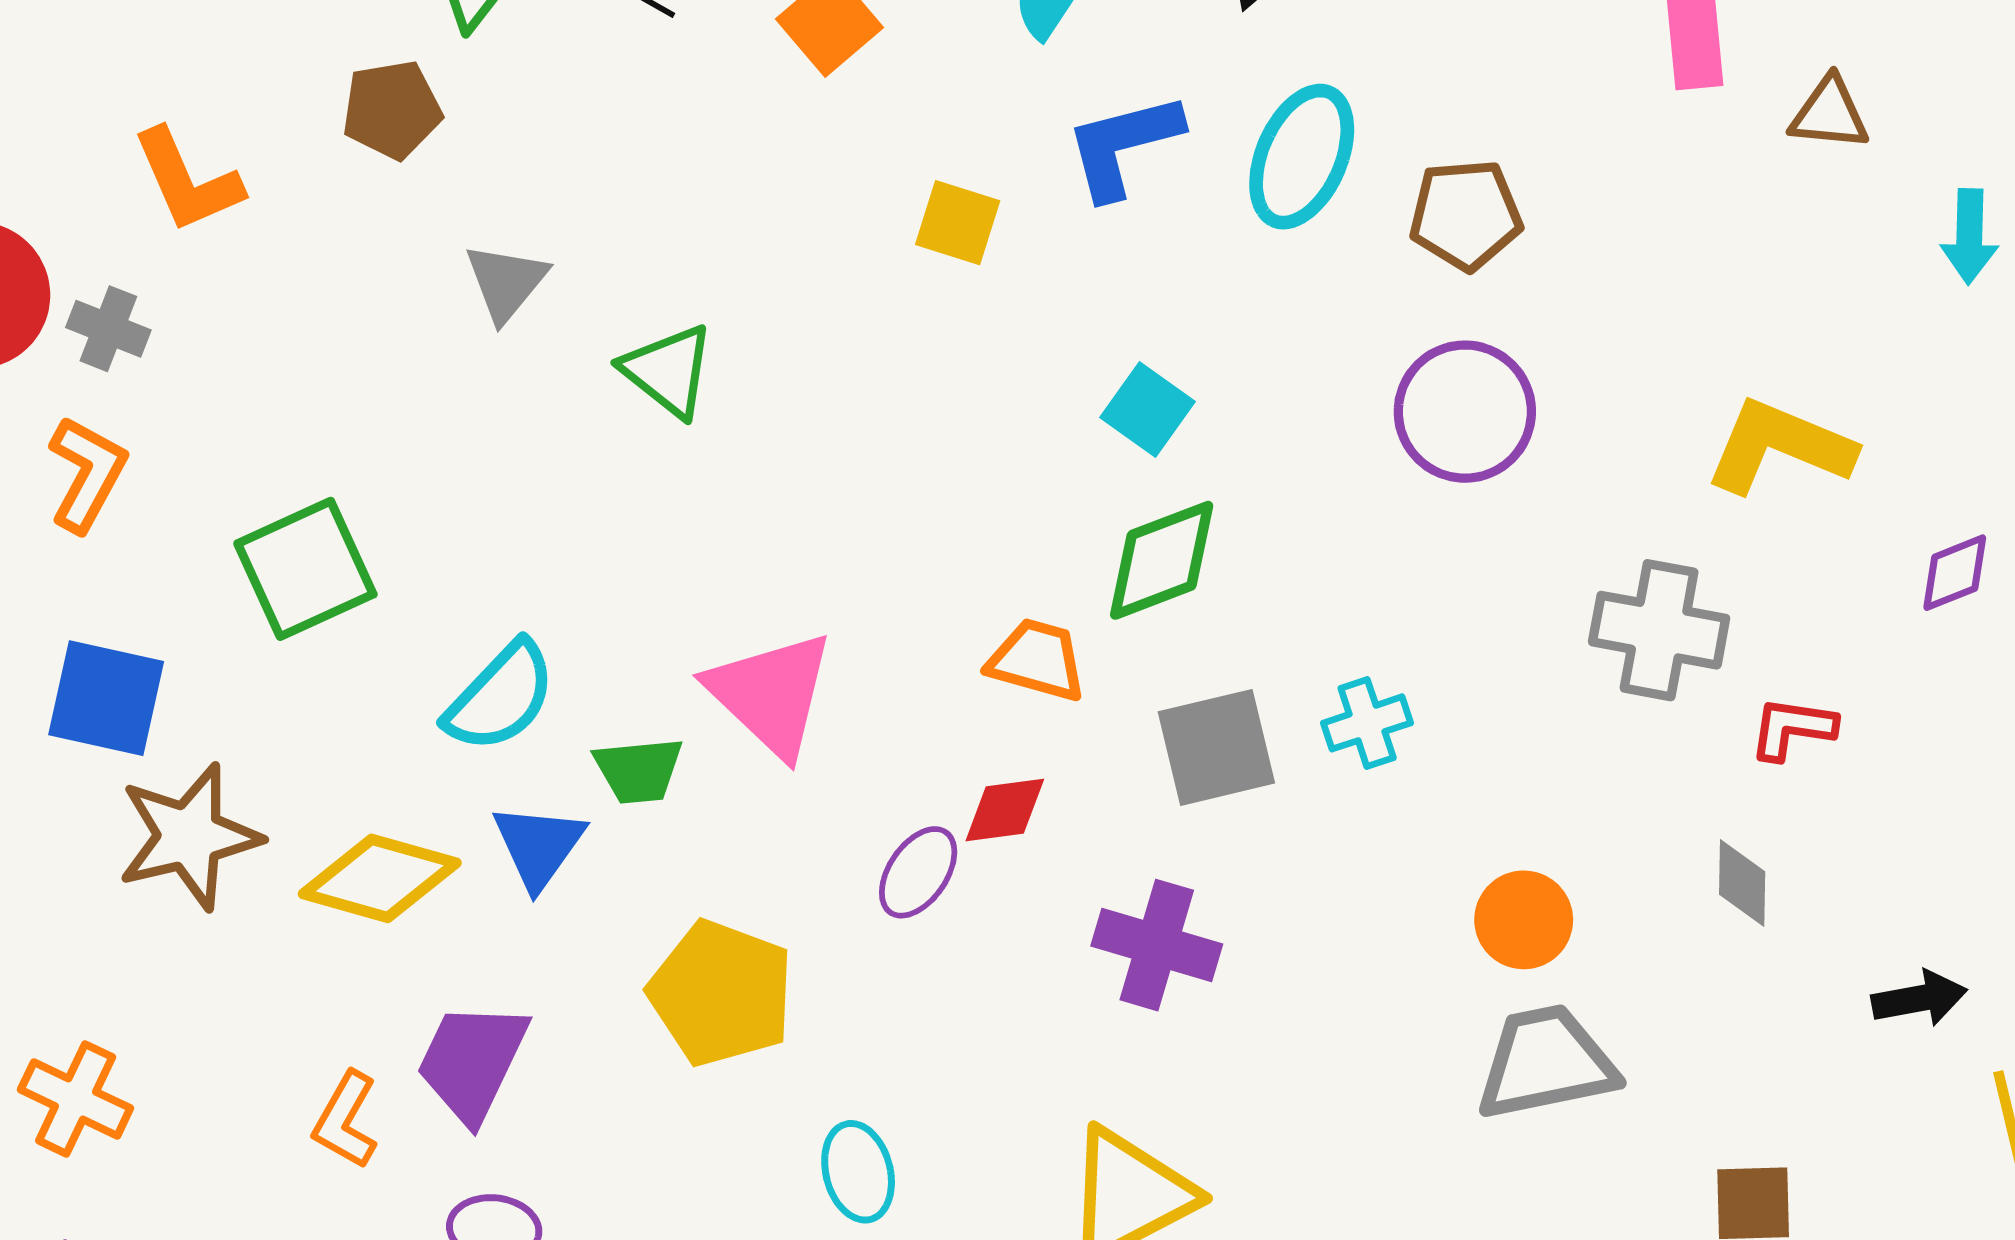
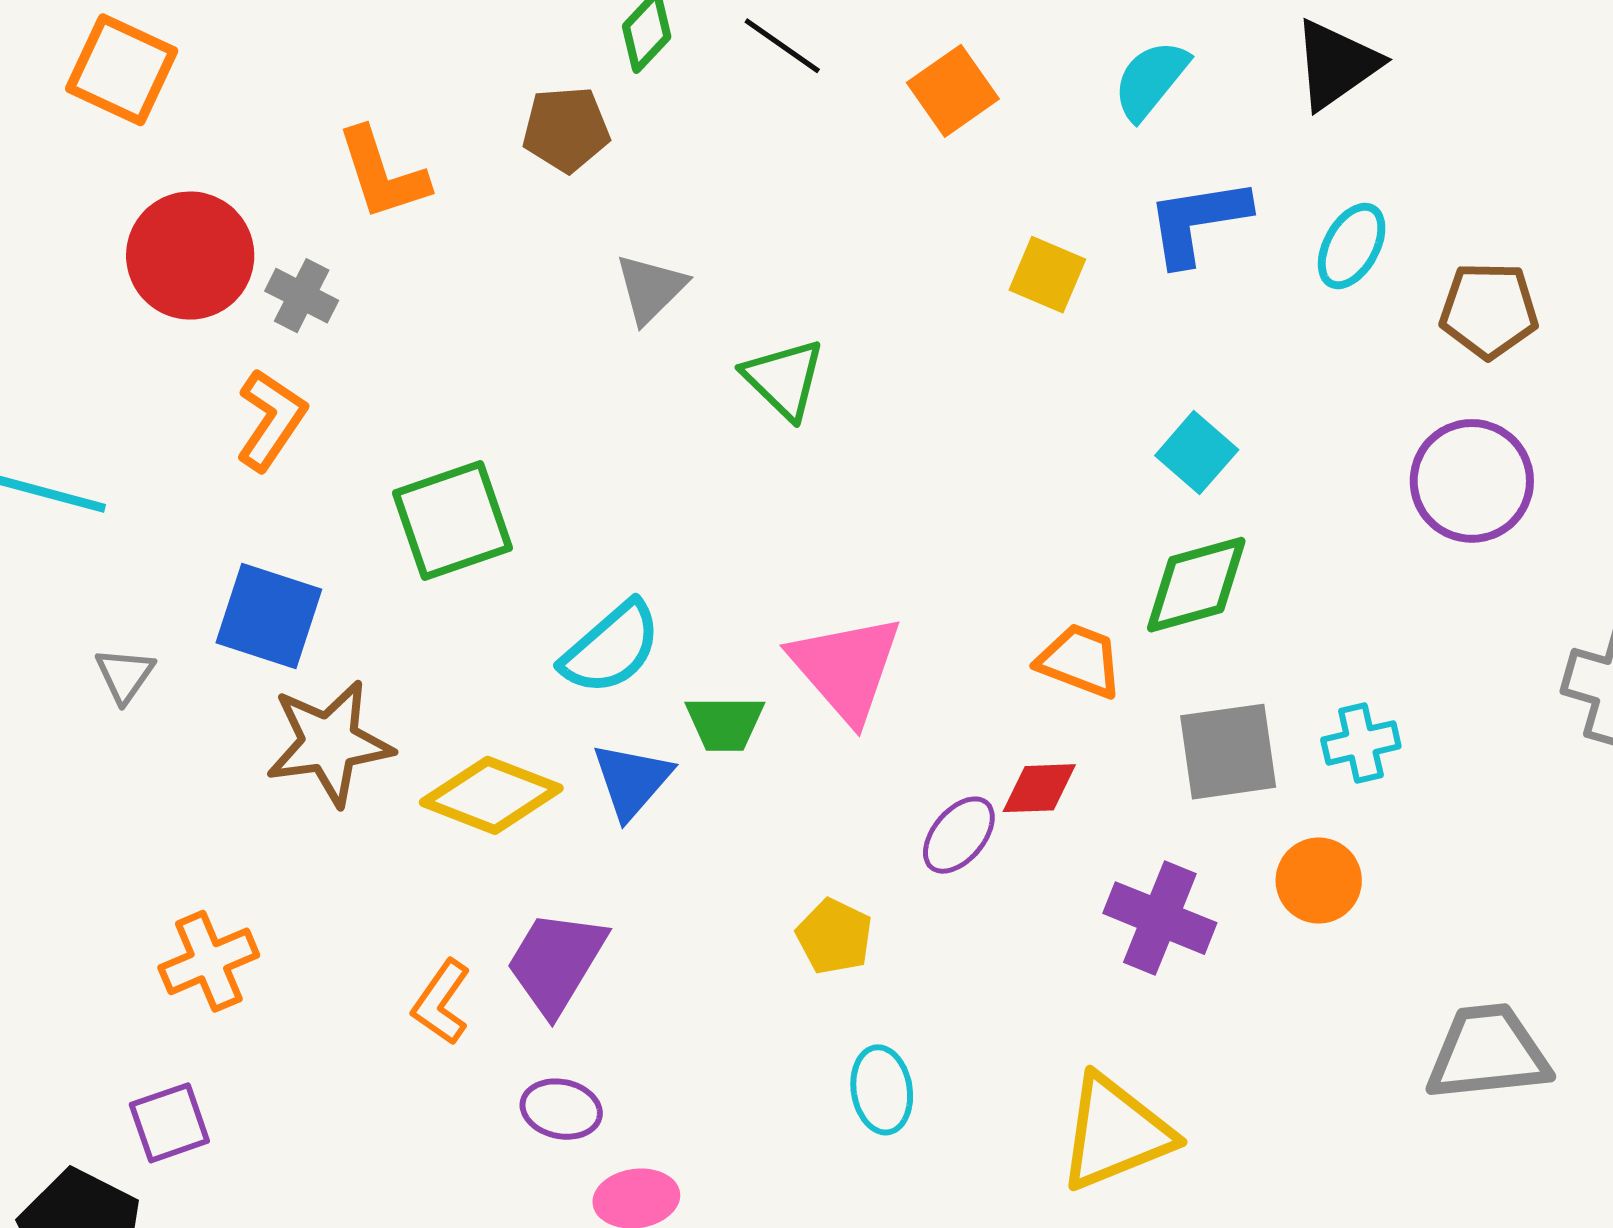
cyan ellipse: (1302, 157) -> (1352, 246), size x0.7
orange circle: (1524, 920) -> (1319, 881), moved
yellow pentagon: (721, 993) -> (834, 936), moved, size x0.6
orange cross: (76, 1099) -> (209, 961), turned 36

